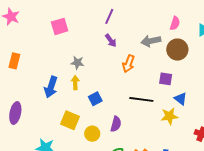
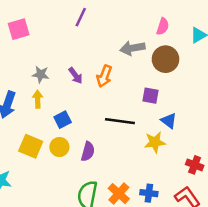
purple arrow: (111, 41) -> (76, 76), moved
yellow circle: (92, 134) -> (59, 147), moved

